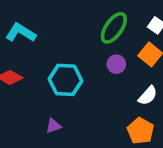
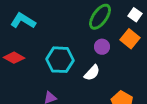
white semicircle: (148, 96) -> (92, 73), moved

